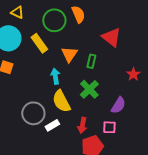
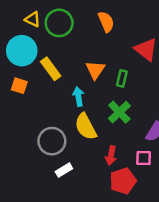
green circle: (54, 20) -> (59, 23), moved
yellow rectangle: (39, 43) -> (51, 69), moved
white rectangle: (52, 125) -> (64, 170), moved

